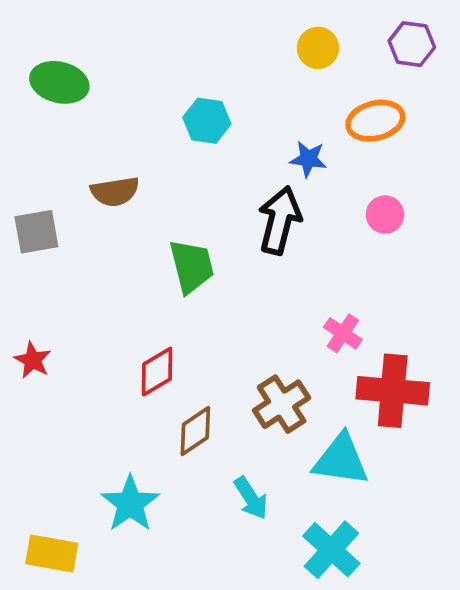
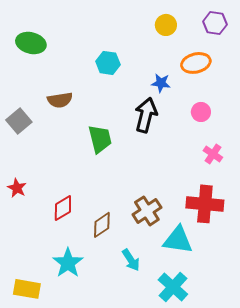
gray square: (36, 232) -> (19, 121), turned -30
pink cross: (343, 333) -> (213, 154), moved
red diamond: (157, 372) -> (63, 208), moved

